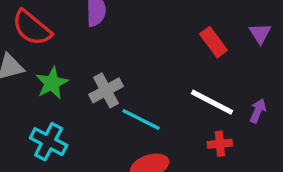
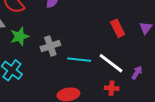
cyan line: (141, 119) -> (79, 60), moved, turned -30

